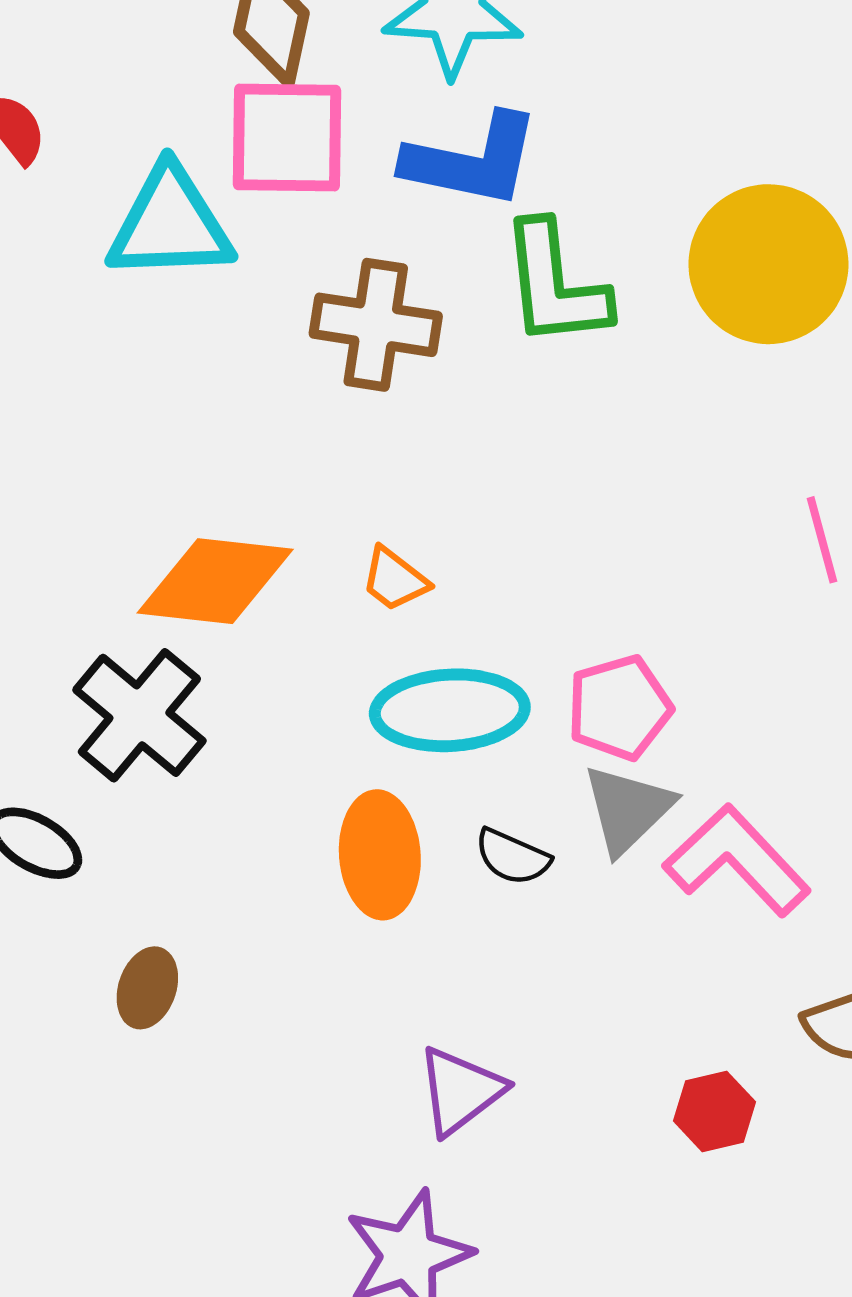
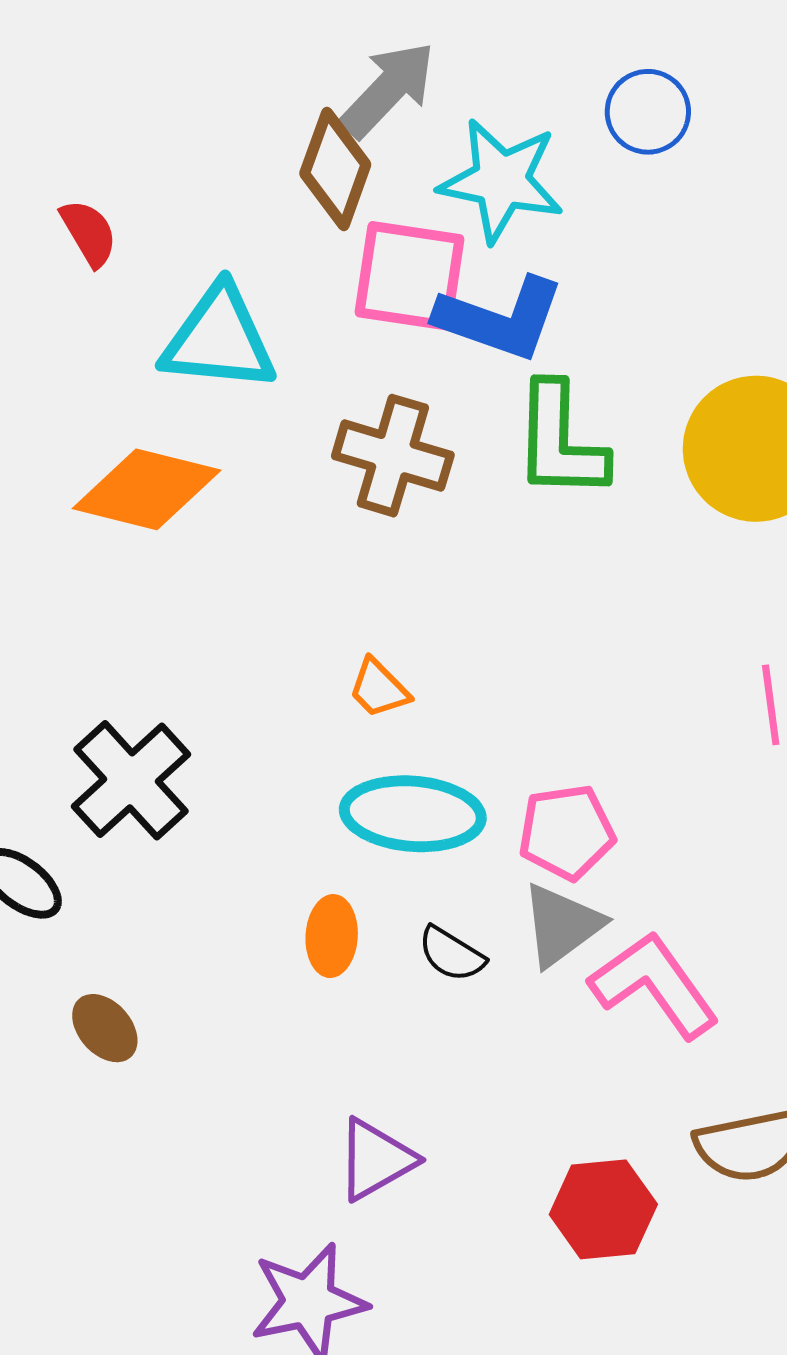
pink square: (287, 137) -> (409, 276), moved
orange diamond: (215, 581) -> (147, 489), moved
orange ellipse: (380, 855) -> (332, 936), size x0.7
brown ellipse: (147, 988) -> (105, 1028), turned -68
red hexagon: (714, 1111) -> (603, 1209), size x1.4

